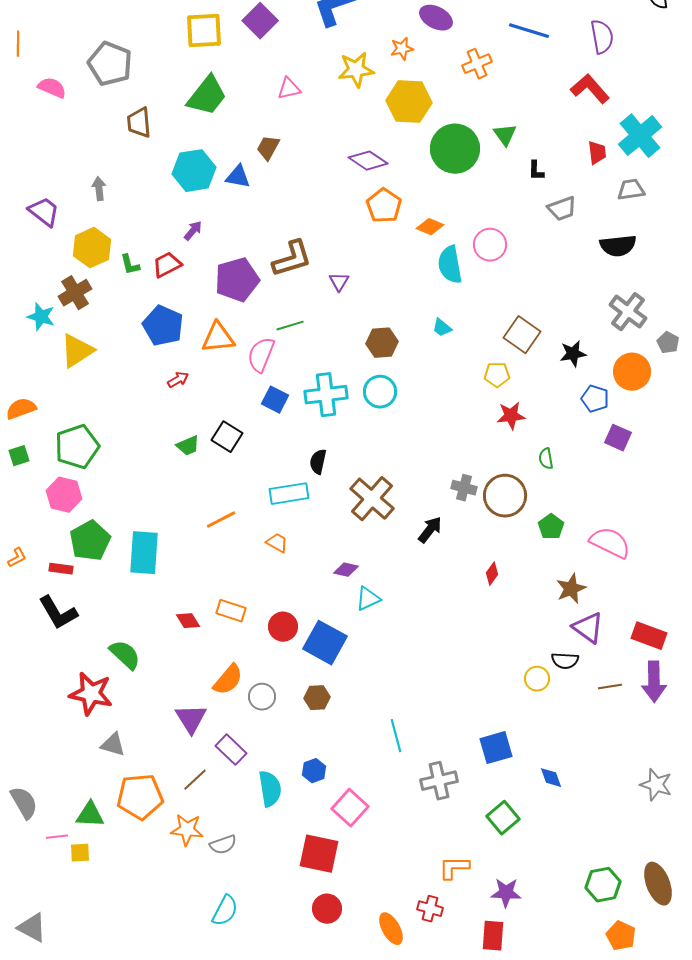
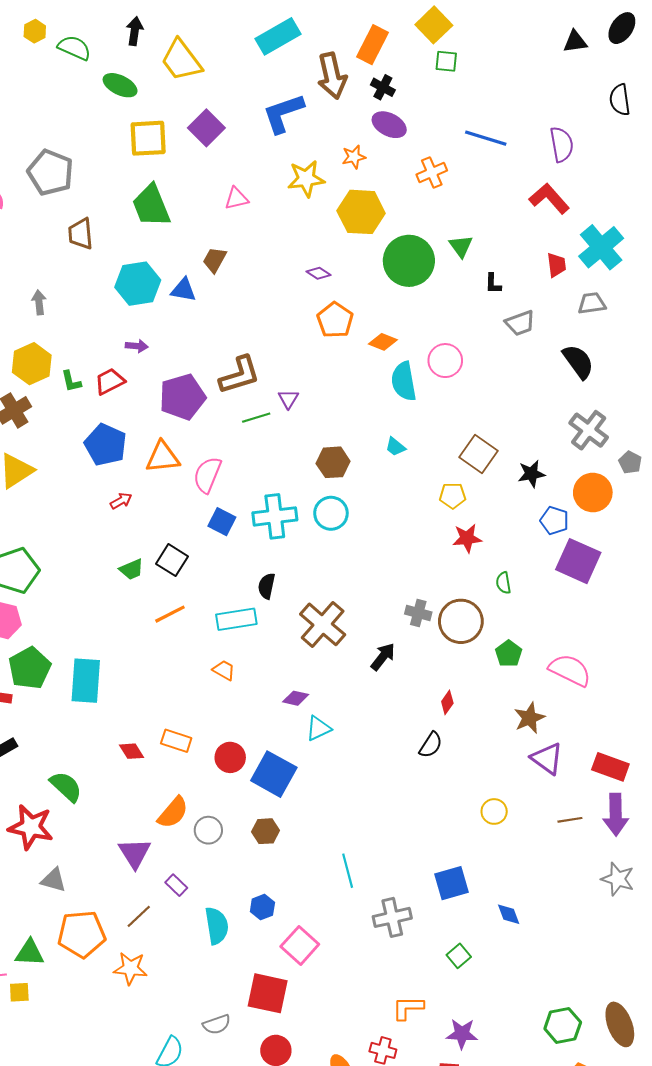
green trapezoid: (207, 96) -> (151, 206), turned 120
purple diamond: (368, 161) -> (318, 273), size x0.6
purple arrow: (193, 231) -> (137, 346), turned 55
black semicircle: (618, 246) -> (578, 362), turned -120
green line: (290, 326) -> (256, 418), moved
purple square: (618, 438) -> (578, 561), size x1.6
orange line: (221, 520) -> (170, 614), moved
black semicircle: (565, 661) -> (431, 745), moved, turned -60
purple rectangle: (231, 750) -> (176, 885), size x0.7
gray star: (656, 785) -> (618, 879), moved
green square: (503, 818) -> (459, 956), size x0.7
gray semicircle: (223, 845) -> (217, 1024), moved

